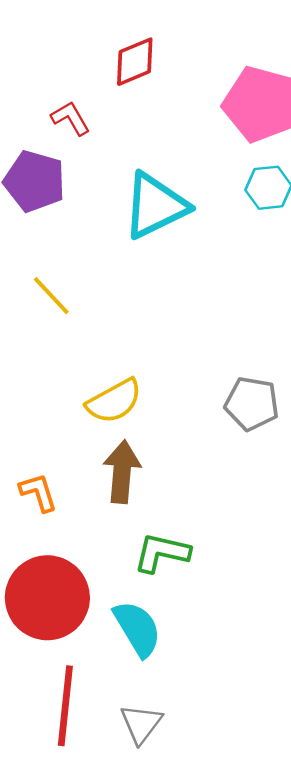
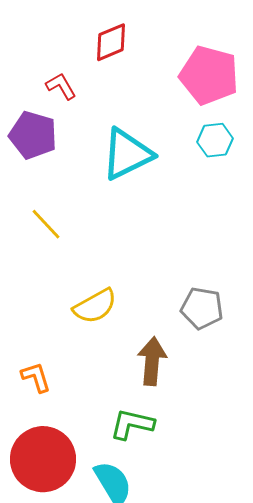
brown arrow: (122, 472) -> (152, 361), moved

